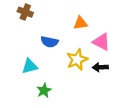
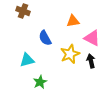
blue semicircle: (50, 42) -> (45, 38), turned 49
black arrow: (100, 67) -> (91, 61), turned 80

